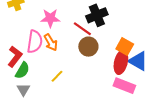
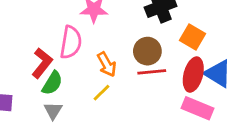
red line: (82, 29) -> (152, 72), moved, turned -42
orange arrow: (51, 42) -> (107, 64), moved
orange square: (125, 47) -> (193, 37), moved

